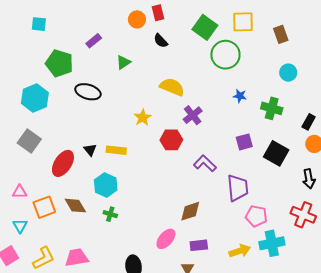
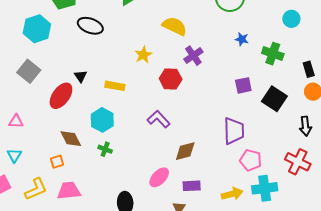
black rectangle: (309, 122) -> (309, 69), turned -49
black triangle: (90, 150) -> (81, 76), moved
purple L-shape: (205, 163) -> (159, 119), moved
orange square: (44, 207) -> (57, 162), moved, size x0.6

